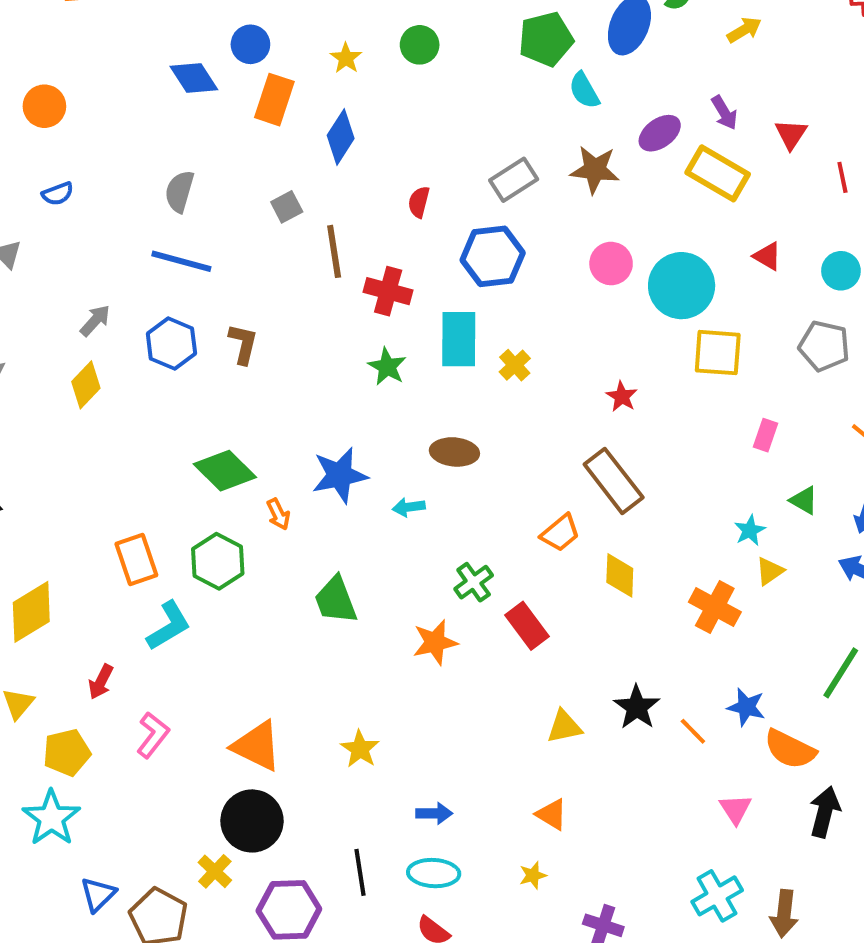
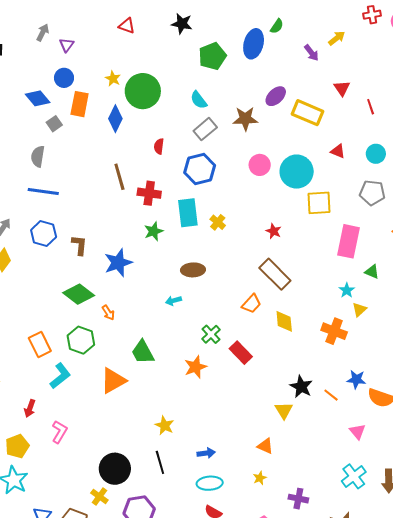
yellow arrow: (744, 30) -> (337, 38), moved
green circle: (420, 45) -> (143, 91), moved, size x1.8
cyan semicircle: (584, 90) -> (199, 100), moved
purple arrow: (724, 113) -> (311, 53), moved
gray square: (287, 207) -> (54, 124), moved
brown L-shape: (243, 344) -> (79, 245), moved
green star: (387, 367) -> (154, 231), turned 30
pink rectangle: (765, 435) -> (348, 241), size x2.0
blue star: (340, 475) -> (118, 263), moved
yellow triangle: (564, 727) -> (284, 410), moved, turned -42
orange triangle: (257, 746) -> (113, 381), moved, turned -48
black line: (360, 872) -> (160, 462), moved

